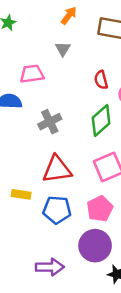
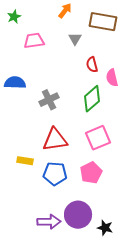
gray triangle: (63, 49) -> (75, 39), moved
pink trapezoid: (32, 74) -> (34, 41), moved
purple circle: (95, 246) -> (78, 215), moved

